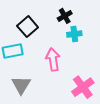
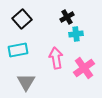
black square: (28, 27) -> (22, 19), moved
pink cross: (83, 87) -> (84, 68), moved

